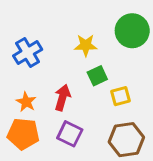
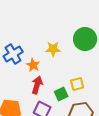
green square: (97, 76) -> (61, 94), moved
orange star: (26, 102) -> (33, 65), moved

